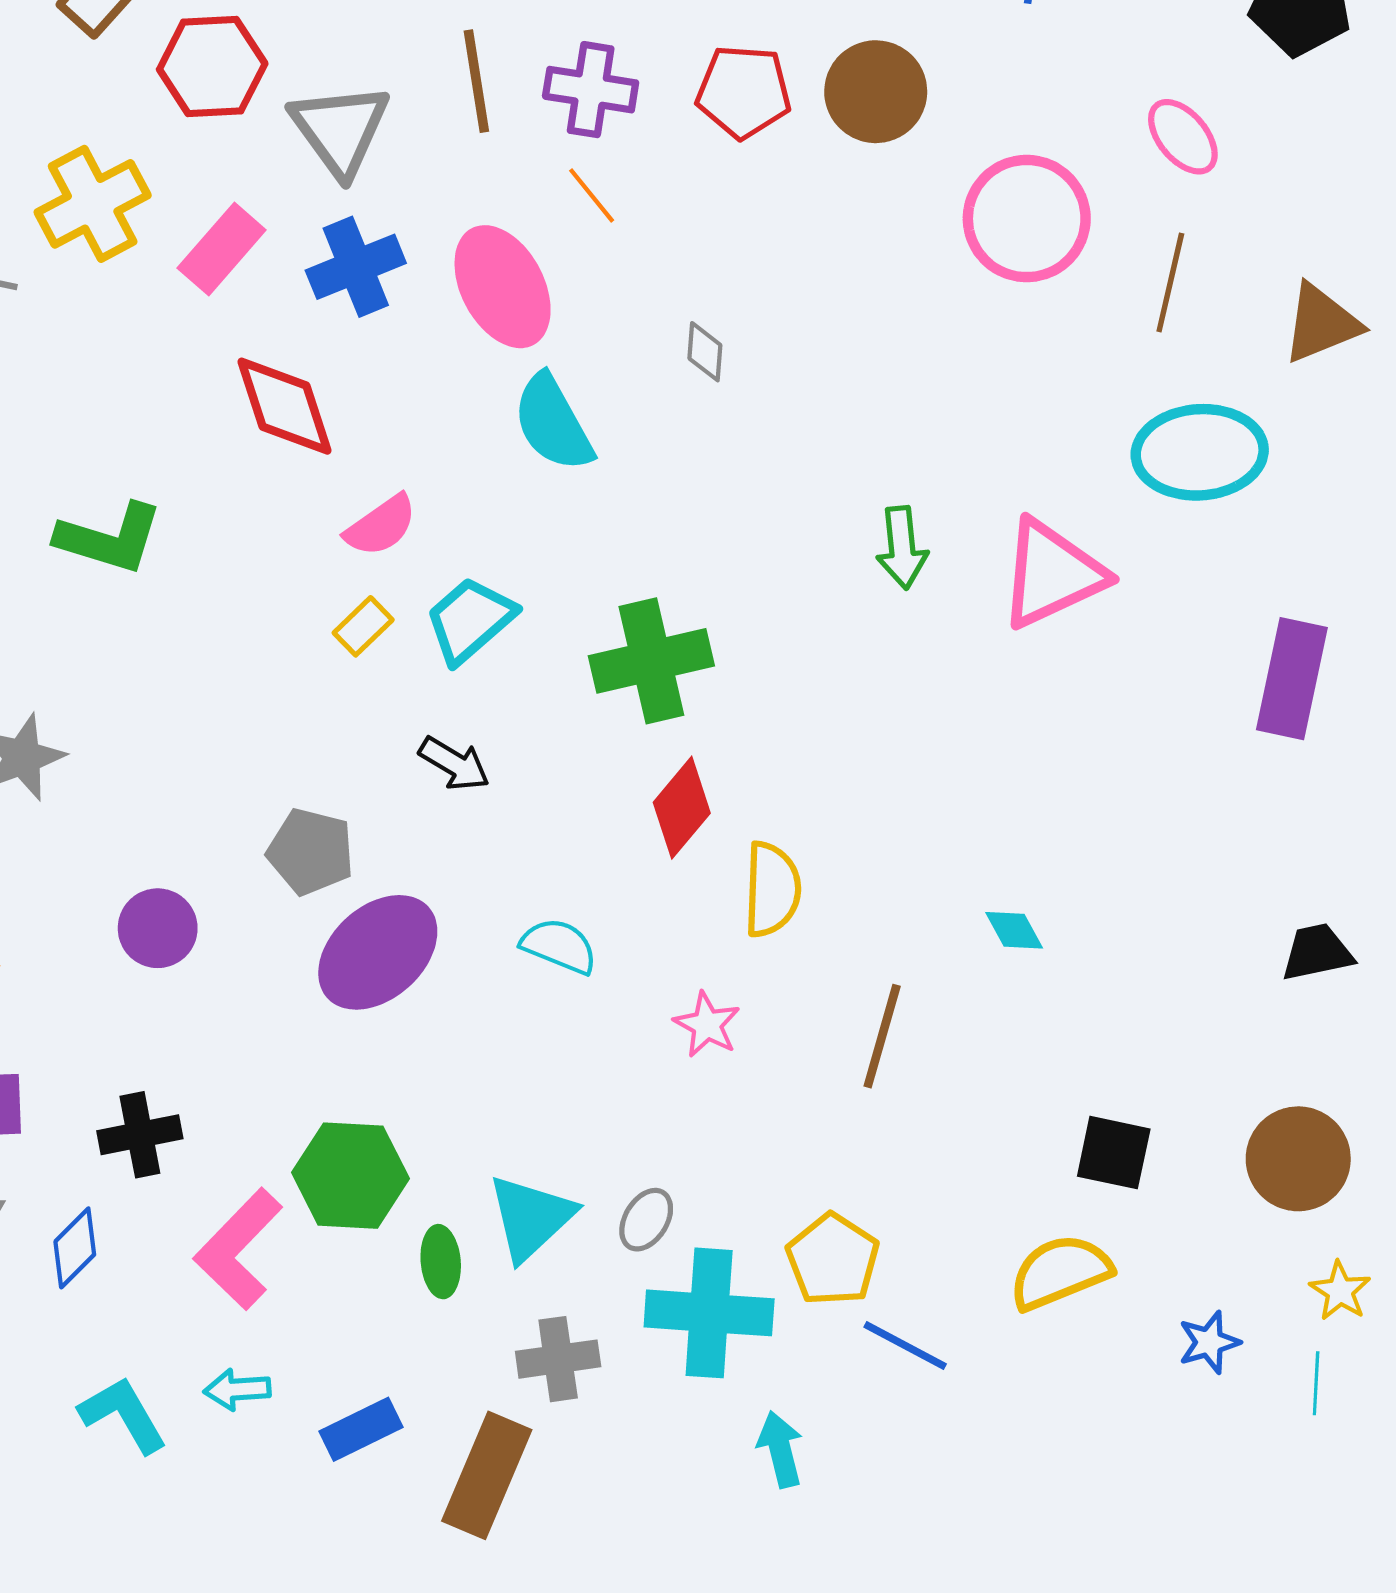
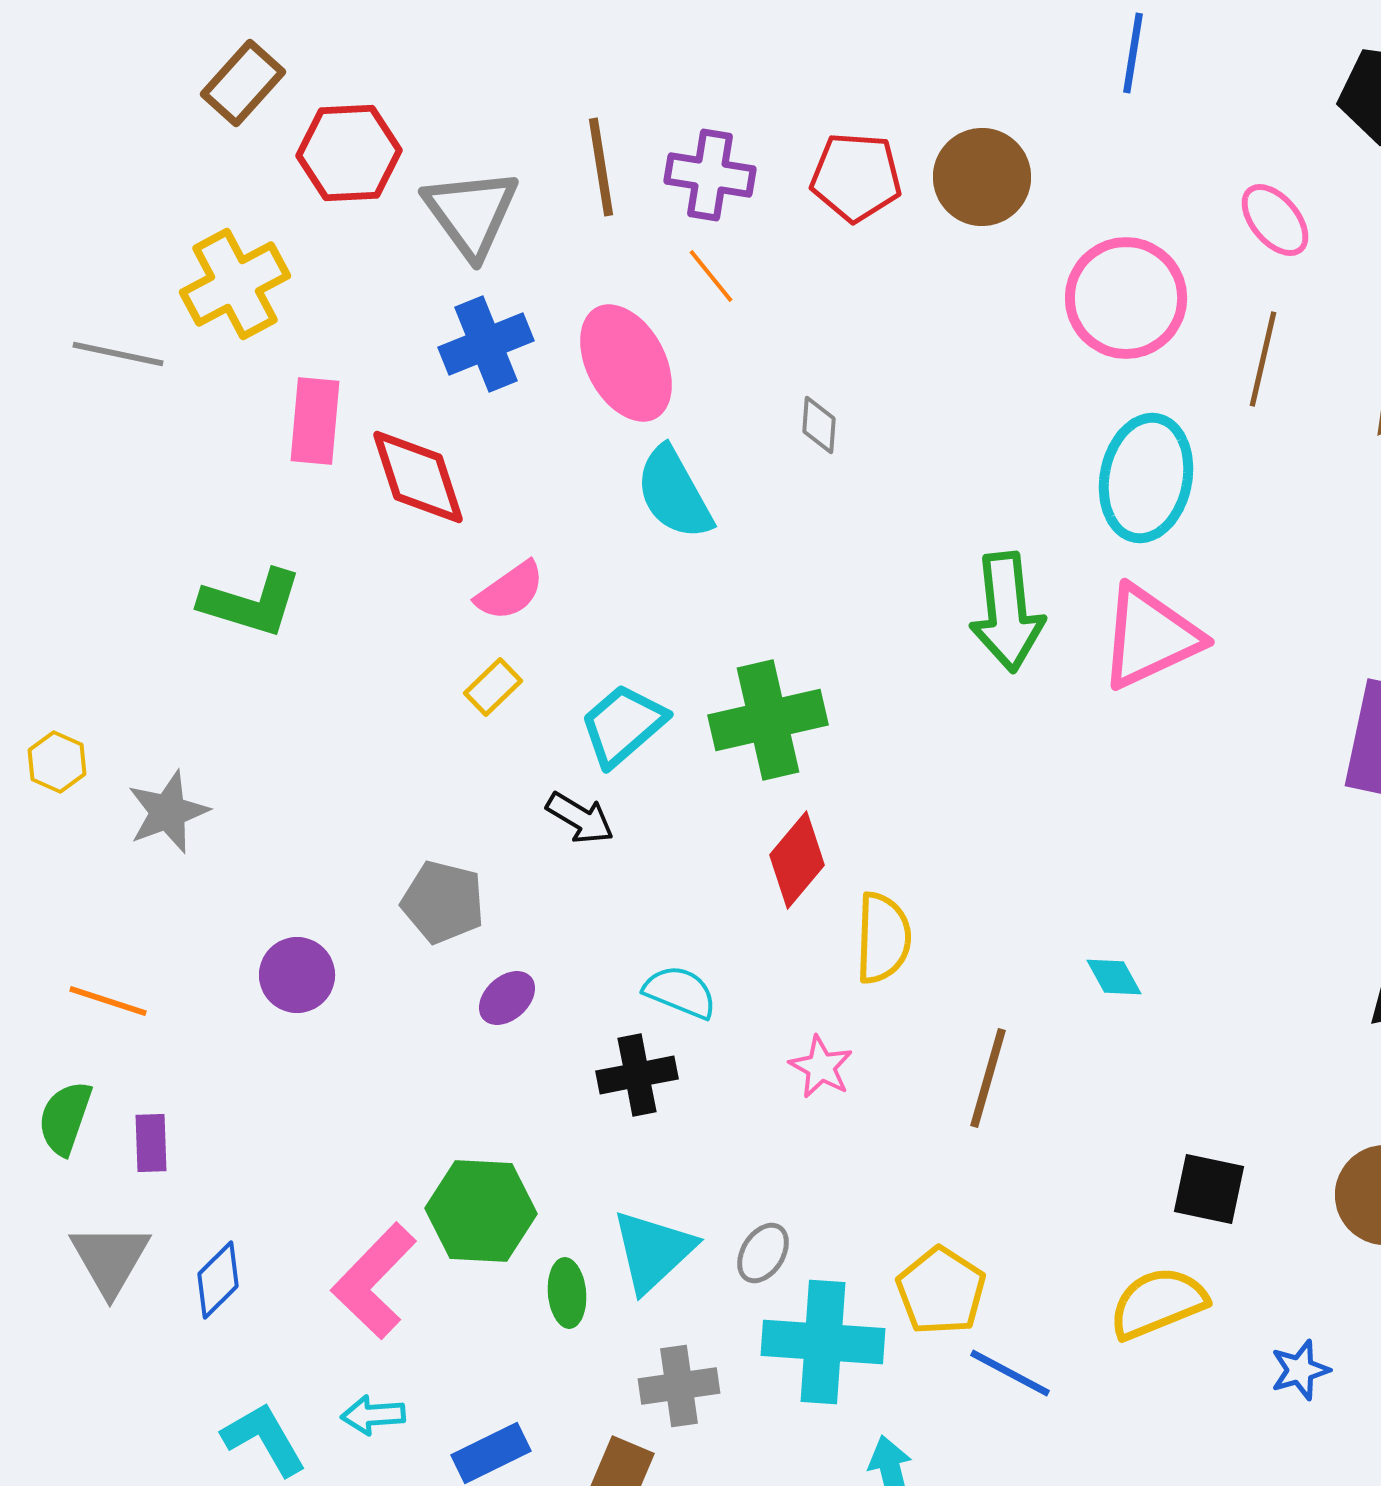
pink rectangle: (222, 249) -> (315, 421), moved, turned -36
cyan ellipse: (1200, 452) -> (1146, 478), moved, turned -75
green arrow: (902, 548) -> (1007, 612), size x1.5
cyan trapezoid: (470, 620) -> (623, 725), moved
purple ellipse: (378, 952) -> (507, 998), size x0.5
black cross: (140, 1135) -> (637, 1075), moved

